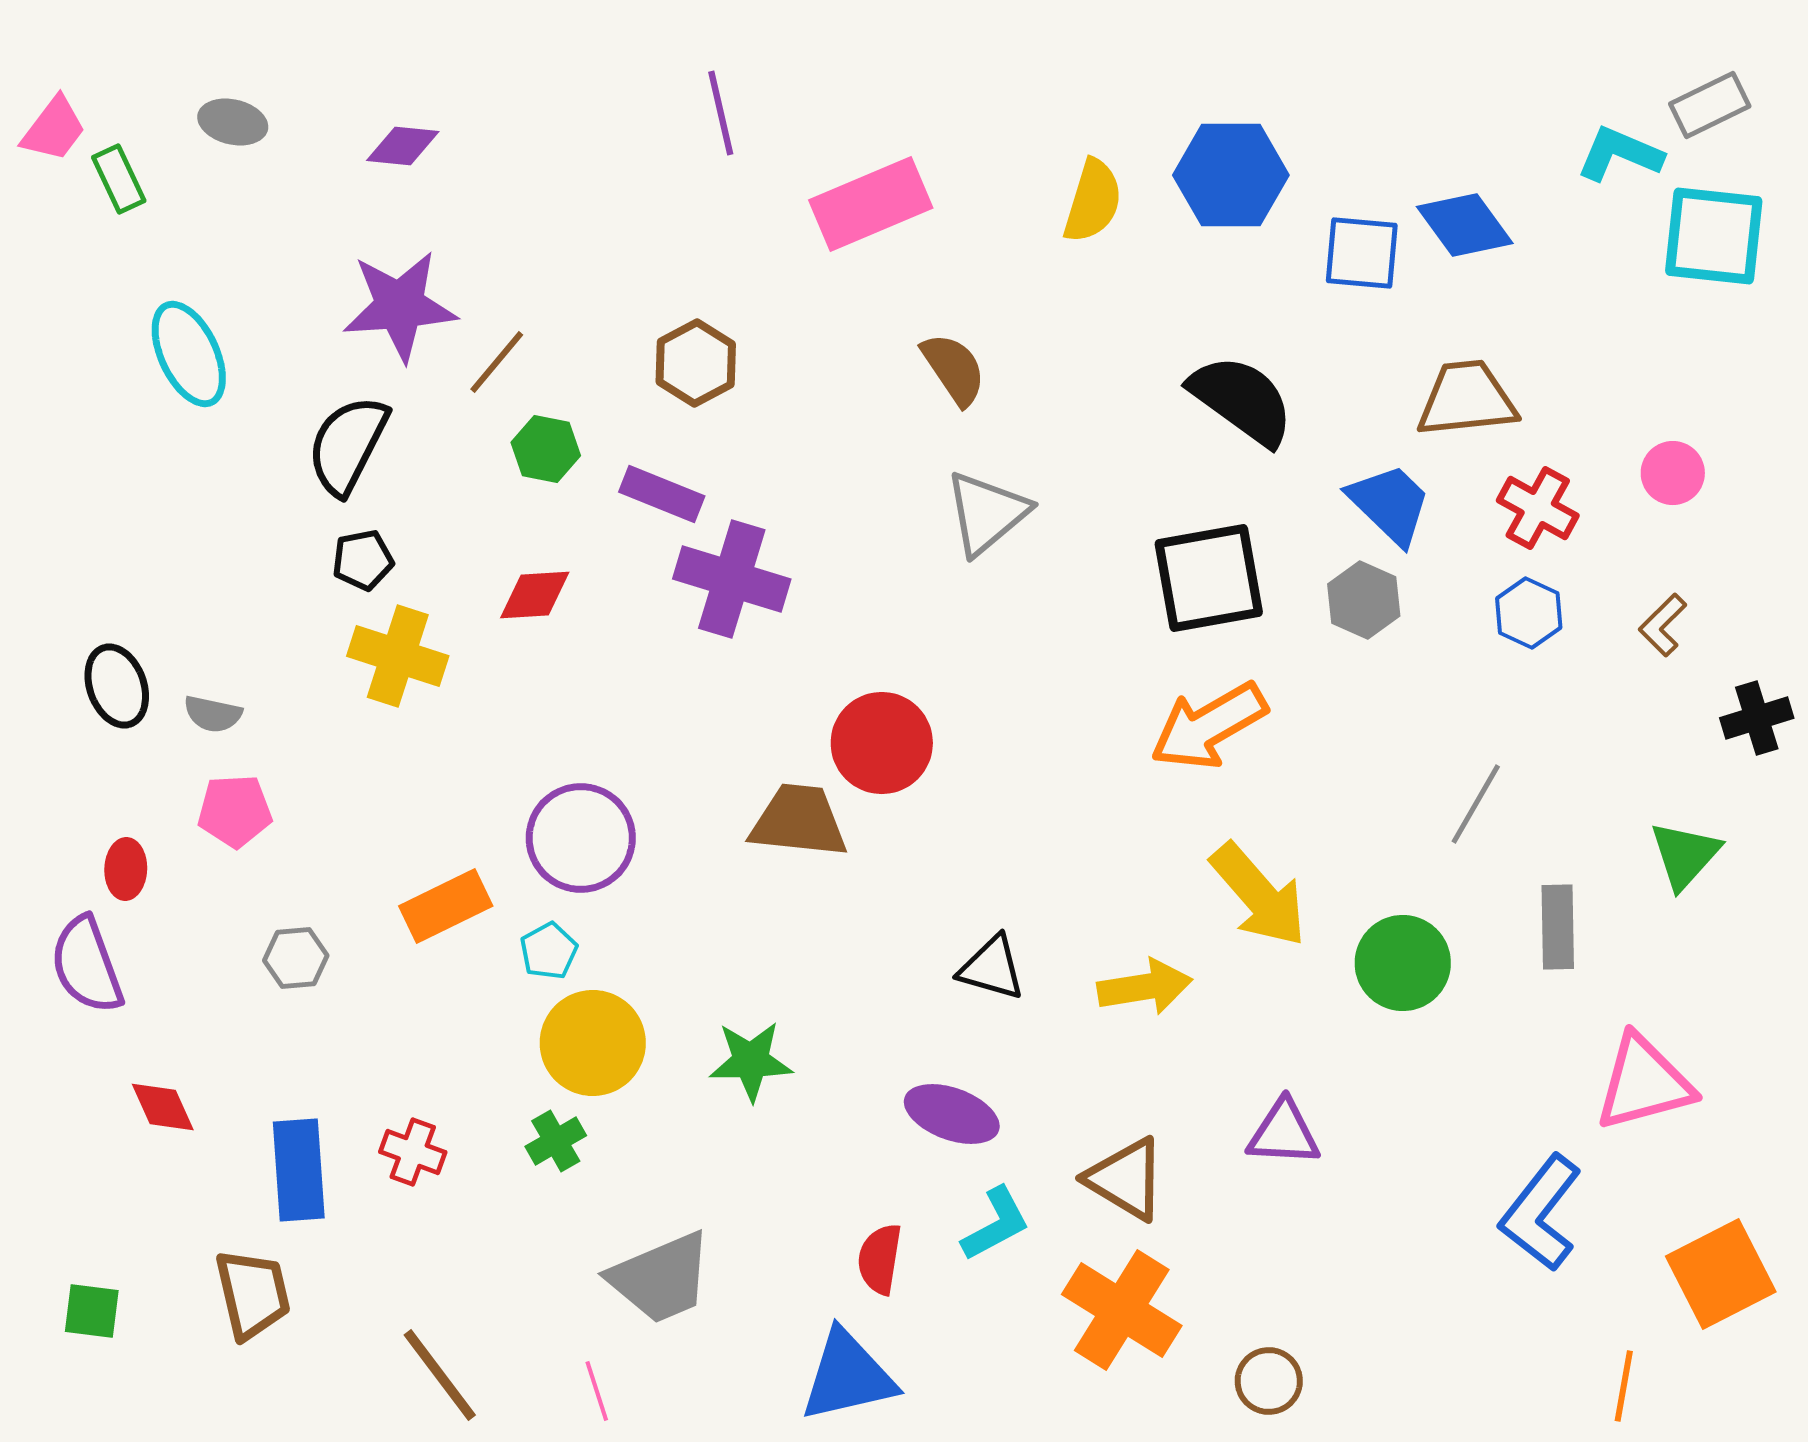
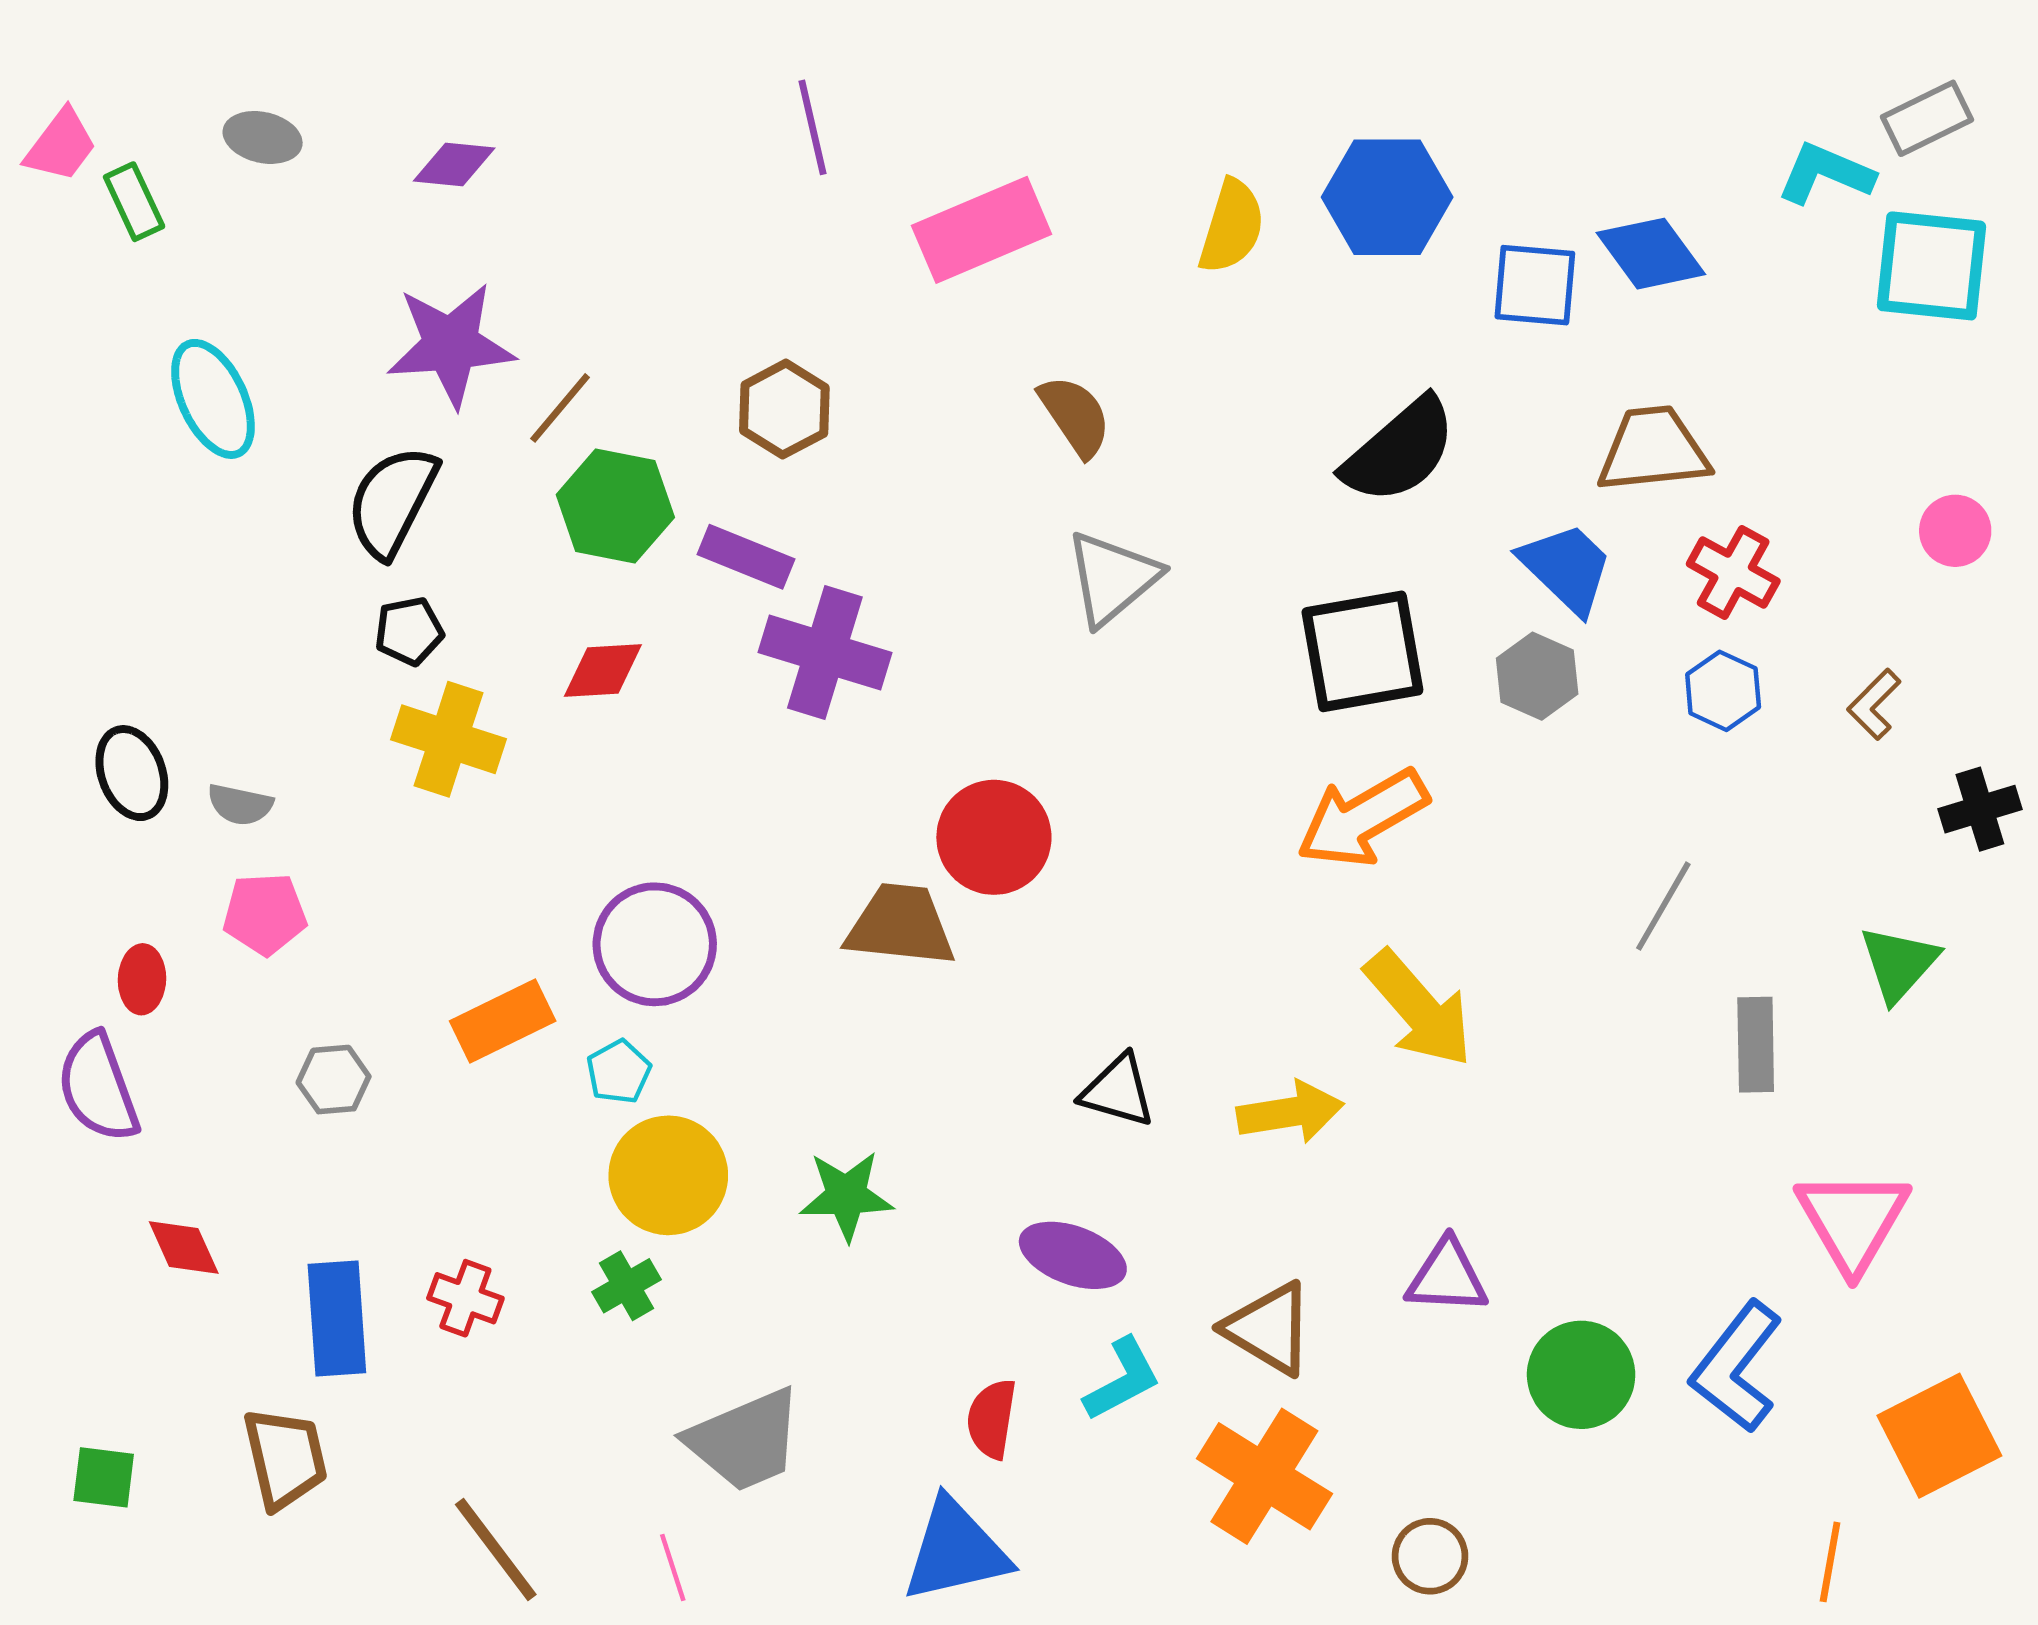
black semicircle: (1242, 400) -> (1400, 451), turned 103
green hexagon: (546, 449) -> (615, 506), size x1.5
pink circle: (1673, 473) -> (1955, 531), moved
green circle: (1403, 963) -> (1581, 1375), moved
pink triangle: (1644, 1083) -> (1853, 1220), turned -45

